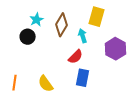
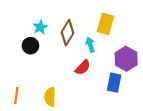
blue rectangle: (83, 78) -> (114, 83), moved
yellow semicircle: (46, 84) -> (50, 97), turned 36

